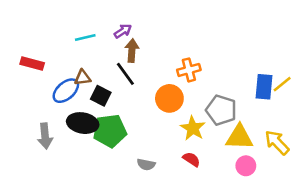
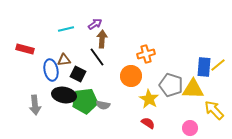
blue ellipse: (66, 91) -> (51, 70), turned -60
yellow triangle: (239, 137) -> (193, 89), moved
gray semicircle: (146, 164) -> (103, 105), moved

